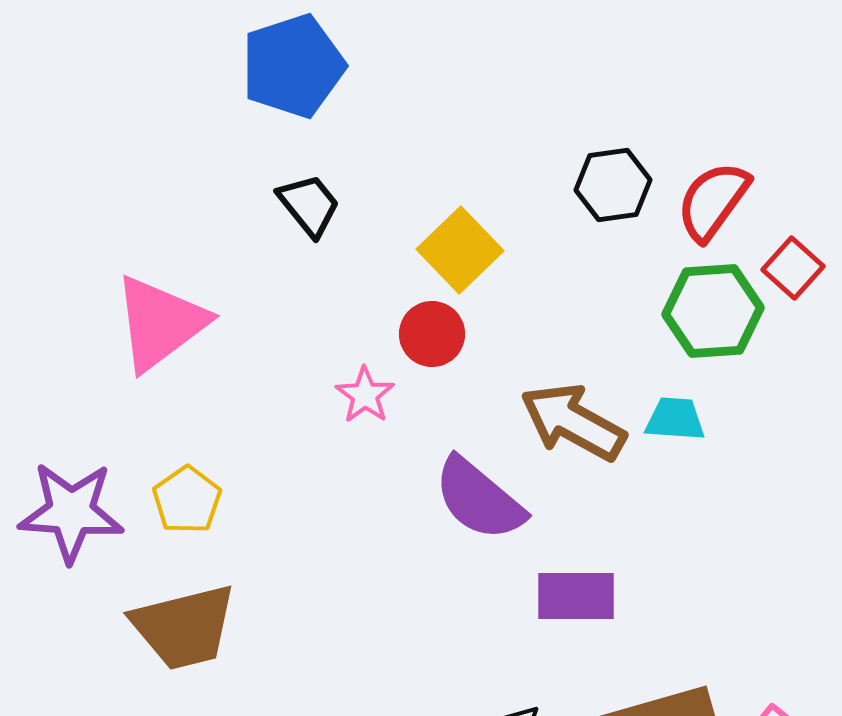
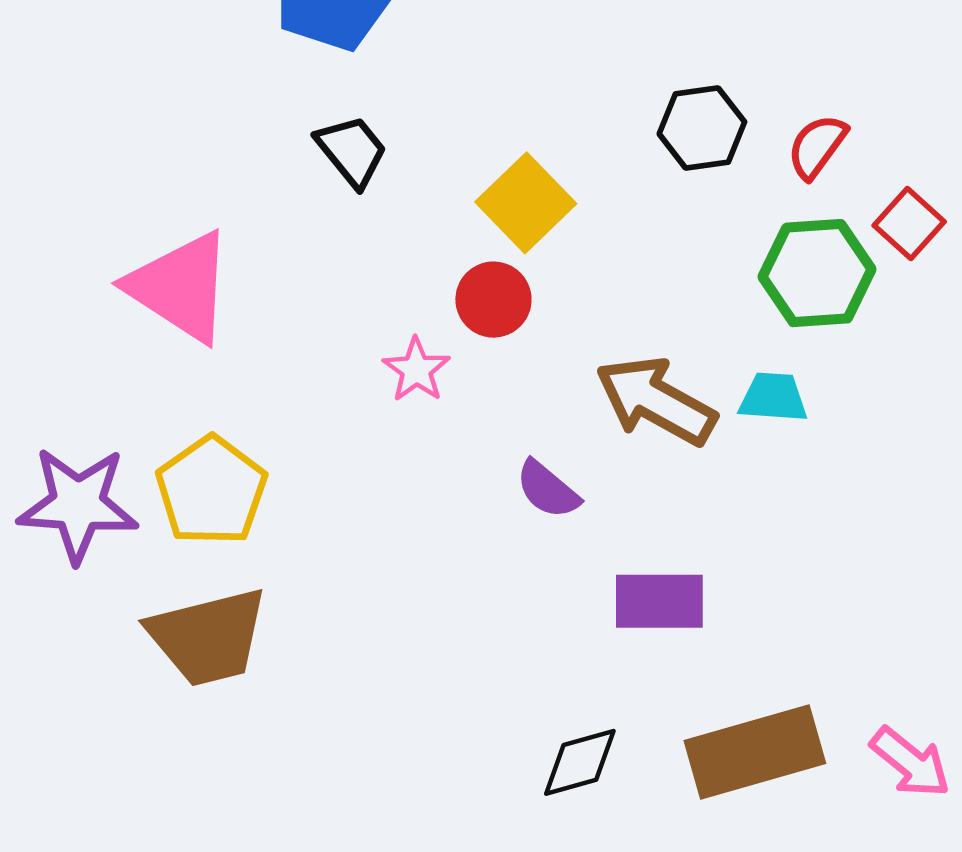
red semicircle: (713, 201) -> (817, 146), size x0.7
pink triangle: (160, 323) -> (180, 287), turned -50
purple semicircle: (479, 499) -> (548, 490), size x0.6
yellow pentagon: (187, 500) -> (211, 491), size x1.4

